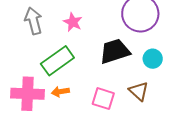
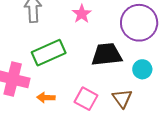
pink star: (73, 22) -> (82, 14), moved
orange arrow: (60, 92) -> (46, 98), moved

